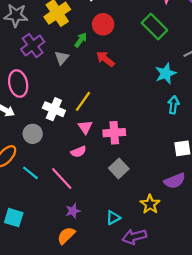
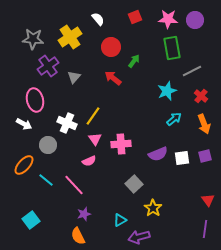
green rectangle: (154, 27) -> (172, 48), moved, turned 35
green arrow: (81, 40) -> (134, 61), moved
cyan arrow: (173, 105) -> (174, 119), turned 42
gray square: (119, 168) -> (134, 184), moved
purple semicircle: (175, 181) -> (158, 154), moved
cyan square: (14, 218) -> (31, 220), turned 36
orange semicircle: (66, 235) -> (78, 236), turned -72

